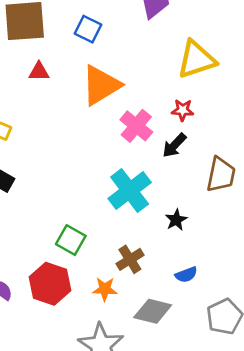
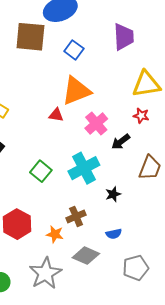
red triangle: (39, 72) -> (56, 115), moved
red star: (183, 110) -> (141, 116), moved
green square: (71, 240) -> (41, 171), moved

